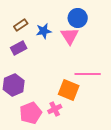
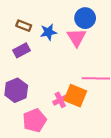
brown rectangle: (21, 25) -> (24, 26), turned 56
pink cross: (55, 109) -> (60, 100), moved

